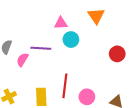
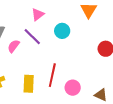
pink triangle: (61, 23) -> (38, 15), moved, turned -40
purple line: (41, 48) -> (32, 37), turned 36

